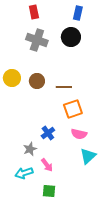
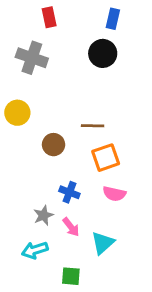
gray cross: (37, 40) -> (32, 58), moved
brown circle: (37, 81) -> (54, 145), moved
blue cross: (48, 133) -> (69, 192), turned -32
cyan triangle: (88, 156) -> (103, 243), moved
pink arrow: (47, 165) -> (71, 227), moved

